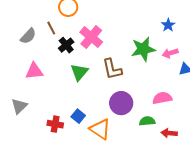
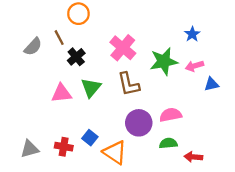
pink cross: (91, 37) -> (123, 48), moved
pink triangle: (34, 71) -> (61, 93), moved
pink semicircle: (162, 98) -> (171, 115), moved
gray triangle: (19, 106) -> (30, 149), moved, turned 30

